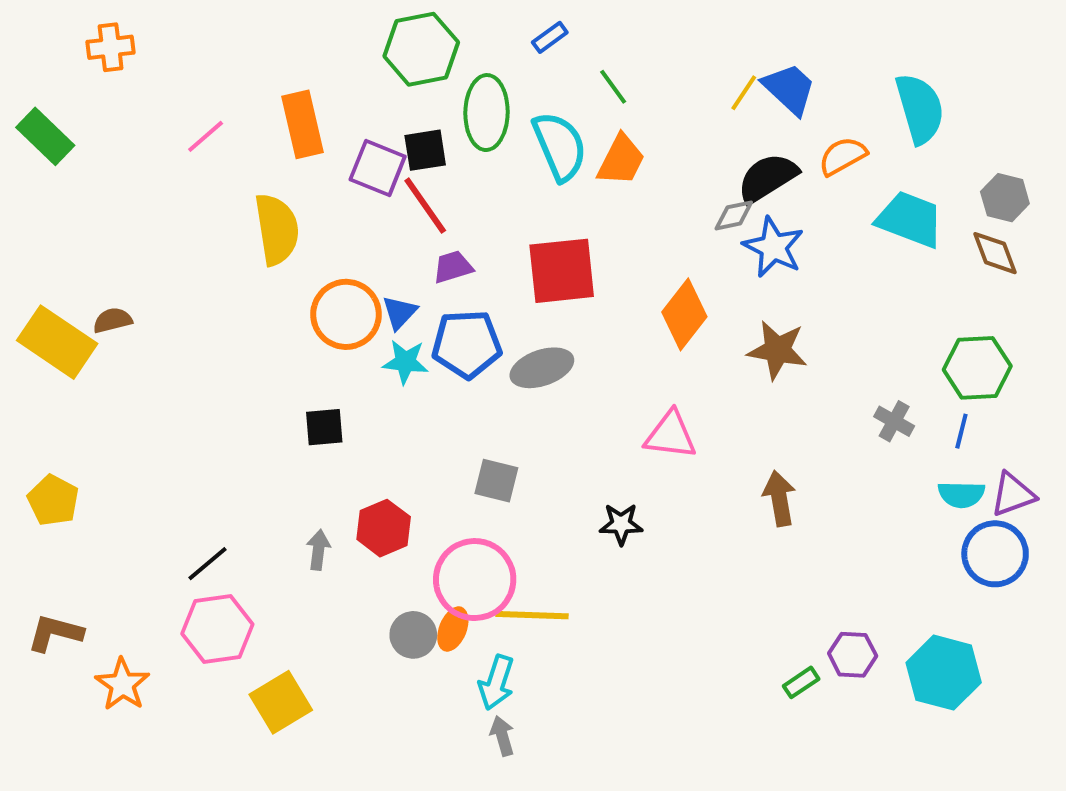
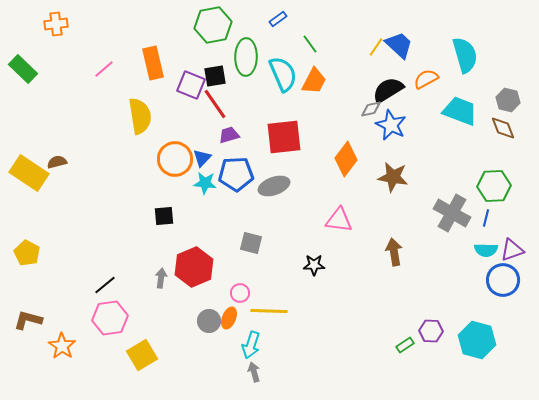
gray cross: (894, 421) -> (452, 213), size x1.8
red hexagon: (384, 528) -> (194, 267), size x1.4
pink circle: (475, 580) -> (240, 293), size x0.5

